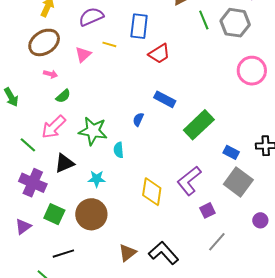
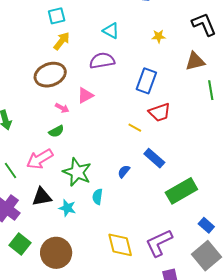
yellow line: (109, 44) -> (135, 128), moved
pink arrow: (50, 74) -> (62, 108), moved
cyan star: (97, 179) -> (67, 208), moved
yellow diamond: (152, 192) -> (120, 245), turned -36

